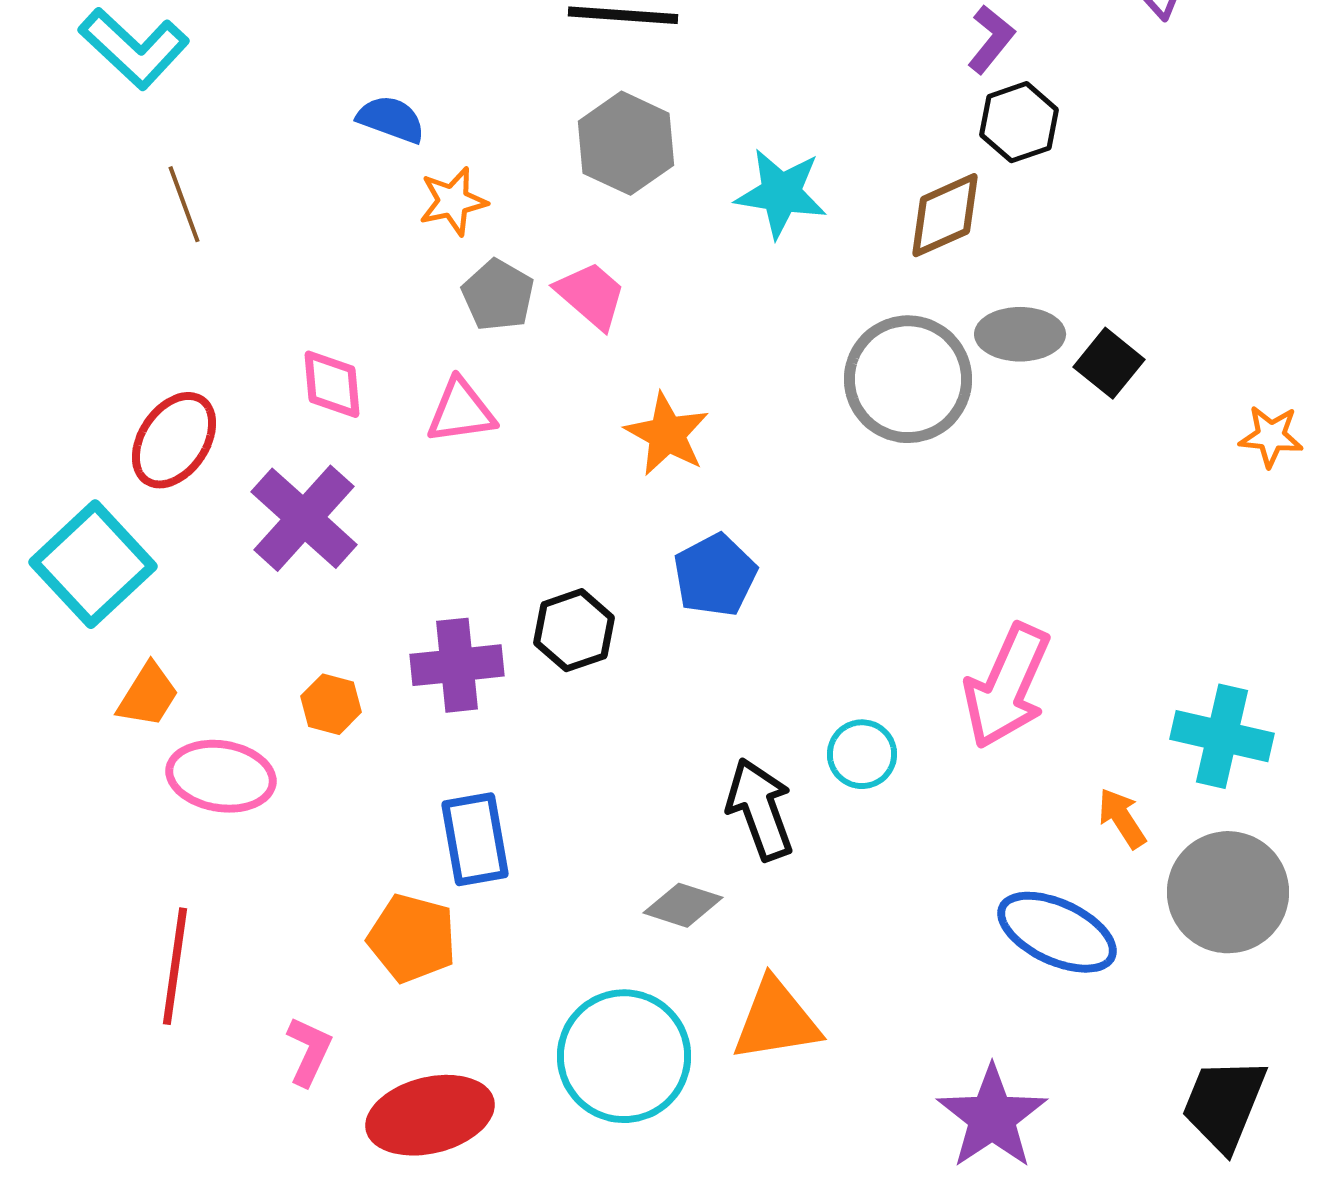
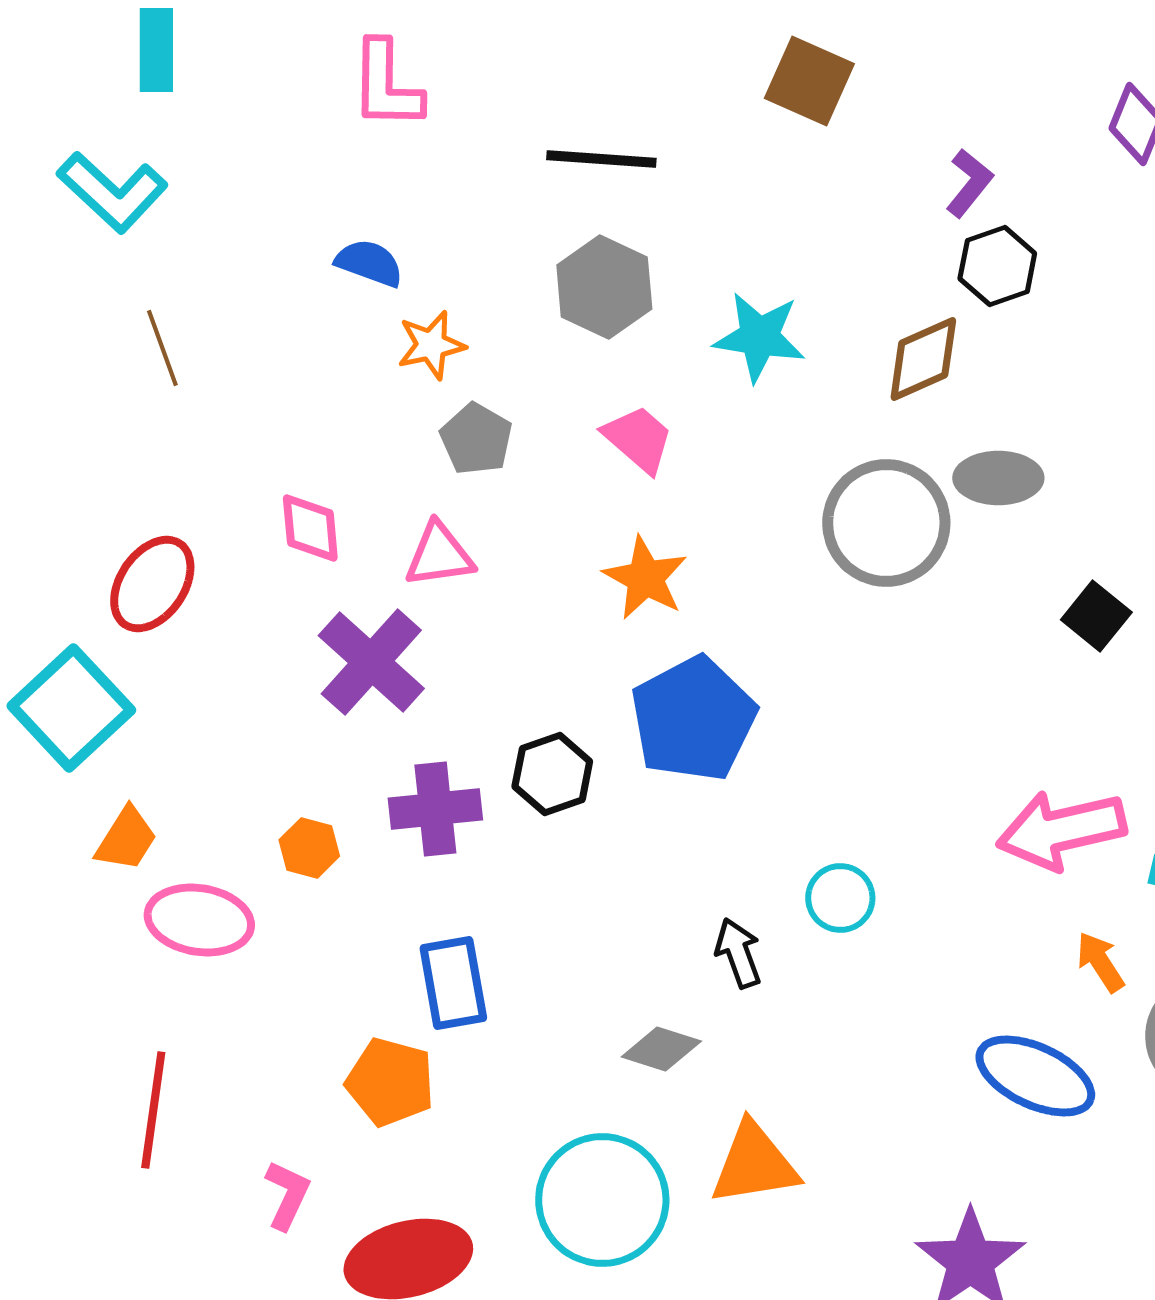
pink trapezoid: (591, 295) -> (638, 439), moved
black square: (1109, 363) -> (1096, 616), moved
purple cross: (304, 518) -> (371, 662), moved
blue pentagon: (715, 575) -> (693, 719), size x1.5
pink arrow: (1007, 686) -> (1061, 830), moved, turned 53
black arrow: (760, 809) -> (738, 953), size x0.7

